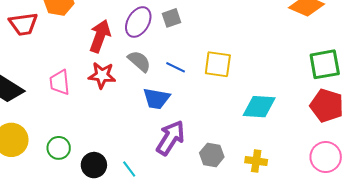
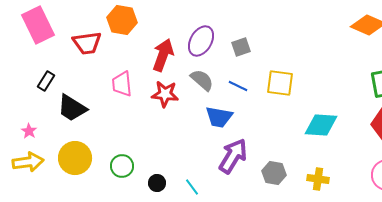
gray square: (171, 18) -> (241, 47), moved
pink trapezoid: (60, 82) -> (122, 84), moved
black circle: (94, 165) -> (157, 183), size x0.7

